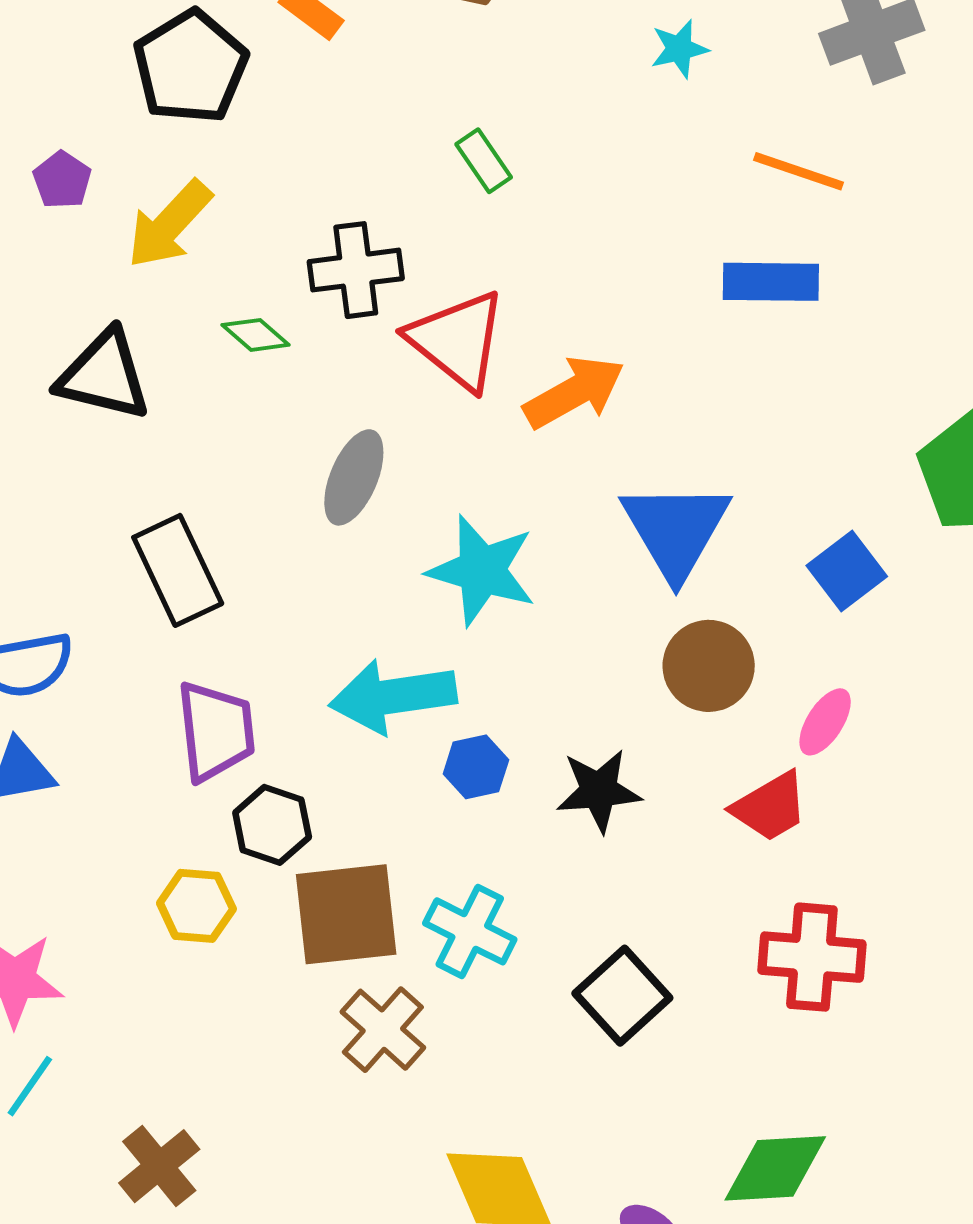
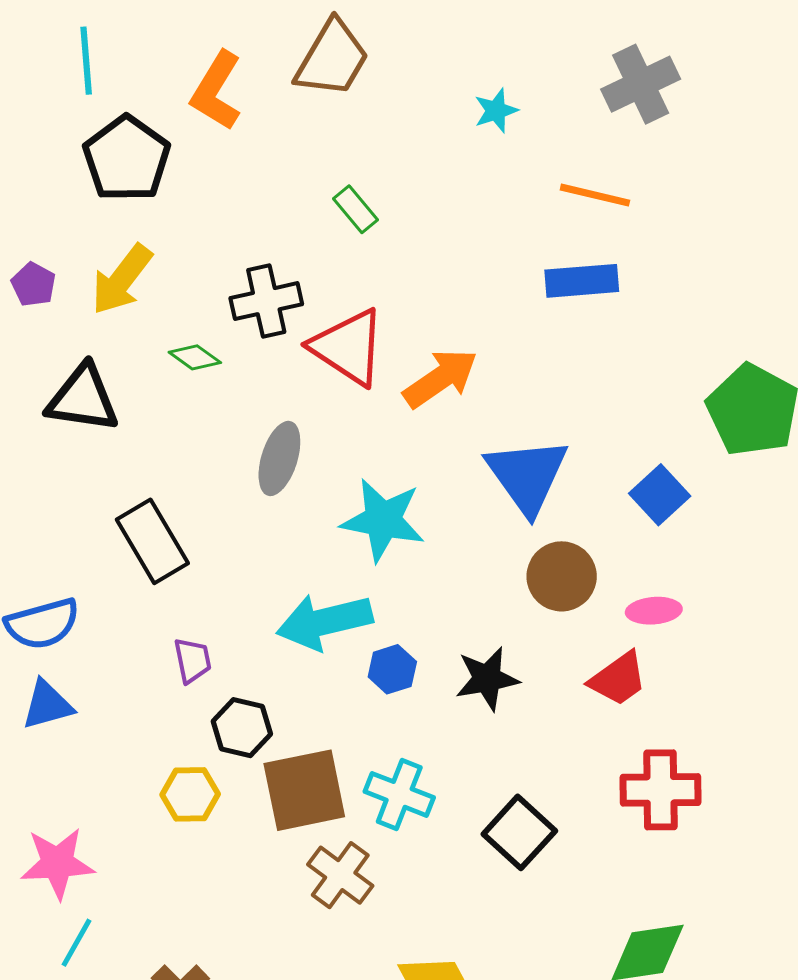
purple pentagon: (62, 180) -> (34, 284), moved
pink ellipse: (825, 722) -> (654, 611), turned 58
purple trapezoid: (216, 731) -> (192, 660), size x0.6

